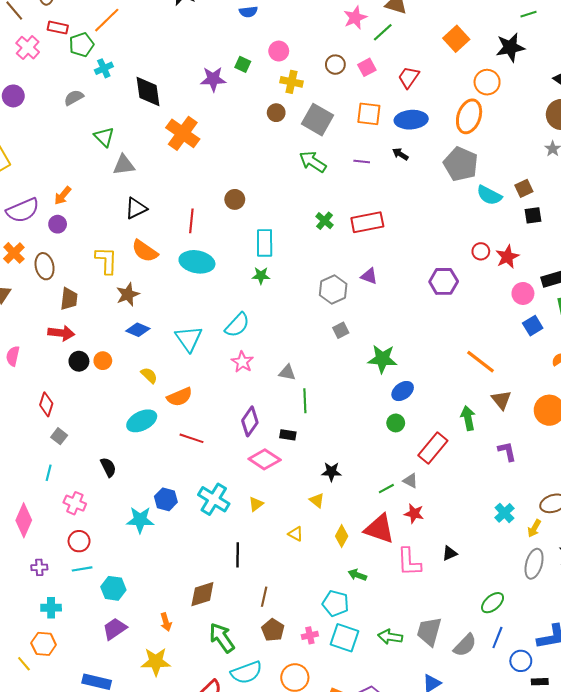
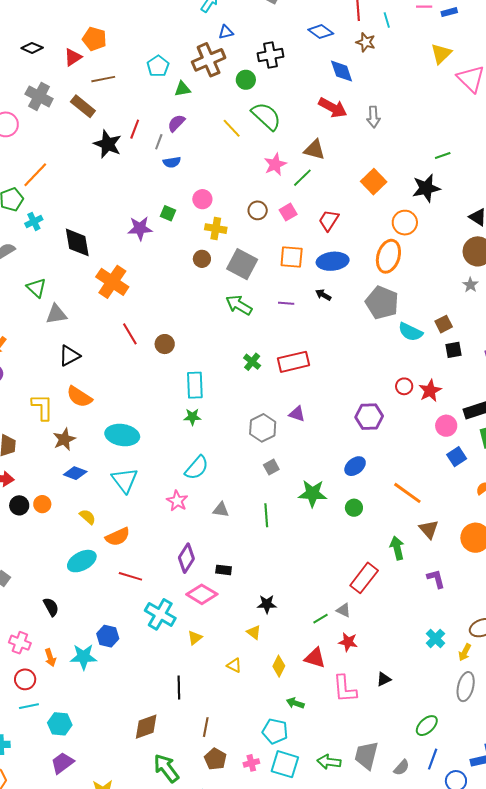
red line: (191, 221) -> (130, 334), moved, turned -35
cyan ellipse: (197, 262) -> (122, 435), moved
cyan semicircle: (237, 325) -> (197, 468), moved
blue ellipse: (403, 391) -> (355, 466), moved
green line: (305, 401) -> (266, 515), moved
green circle: (396, 423) -> (354, 508), moved
cyan cross: (214, 499) -> (160, 614), moved
red triangle: (379, 529) -> (315, 658), size x0.7
orange arrow: (166, 622) -> (50, 658), moved
gray semicircle: (465, 645) -> (402, 768), size x0.7

